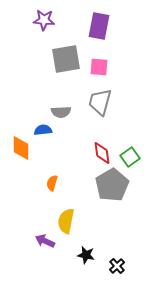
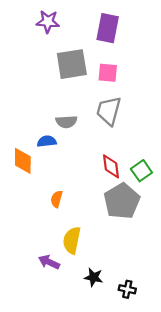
black cross: (117, 266) -> (127, 289), turned -35

